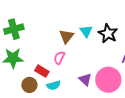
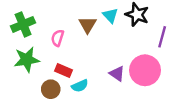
pink semicircle: (59, 58) -> (58, 38), moved

